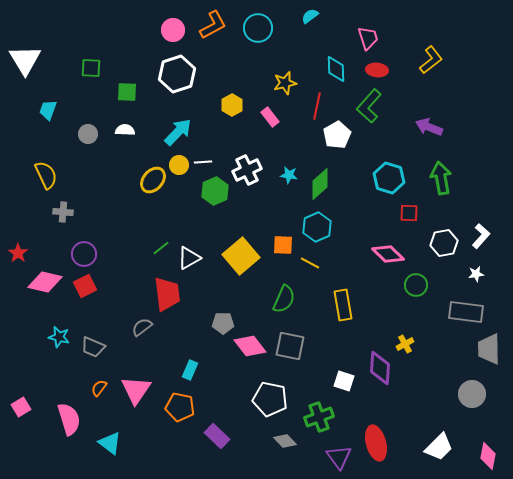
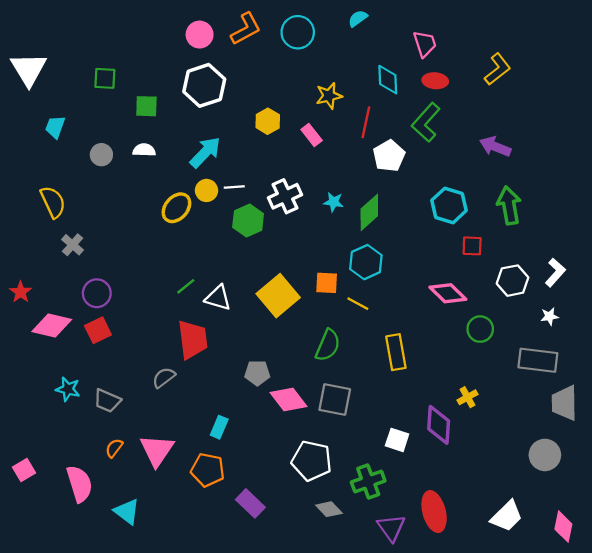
gray cross: (63, 212) -> (73, 245), turned 36
white triangle: (189, 258) -> (218, 298), turned 45

